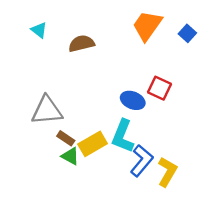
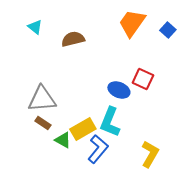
brown rectangle: (66, 138) -> (43, 123), moved
blue L-shape: (142, 161) -> (98, 149), moved

